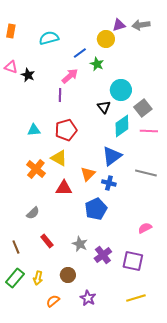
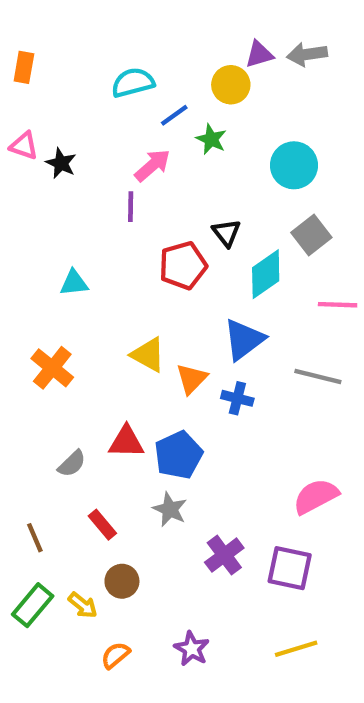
cyan semicircle: (49, 38) -> (133, 83), moved
cyan circle: (121, 90) -> (294, 165), moved
red pentagon: (66, 130) -> (183, 265), moved
pink line: (149, 131) -> (338, 305), moved
yellow triangle: (59, 158) -> (148, 355), moved
orange cross: (36, 169) -> (52, 368), moved
red triangle: (64, 188) -> (126, 442), moved
blue pentagon: (96, 209) -> (179, 455), moved
pink semicircle: (145, 228) -> (316, 496), size x1.5
gray star: (80, 244) -> (170, 509), moved
brown circle: (68, 275) -> (122, 581), moved
yellow arrow: (38, 278) -> (83, 605), turned -64

